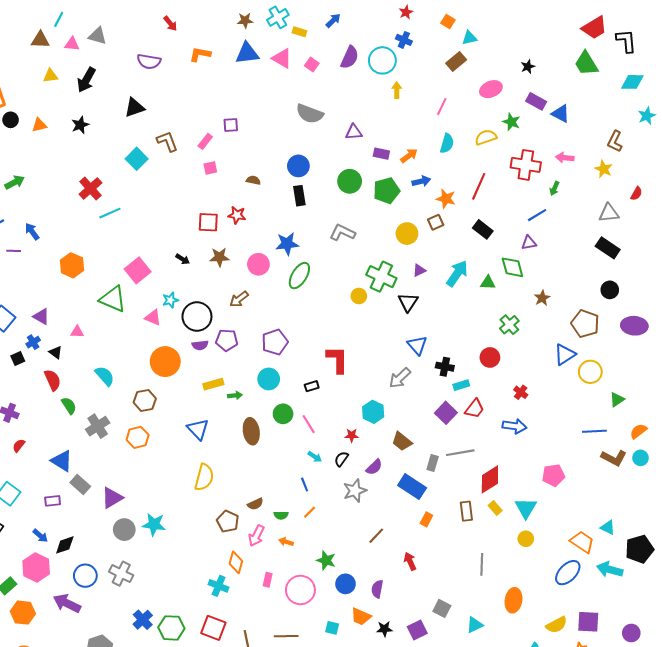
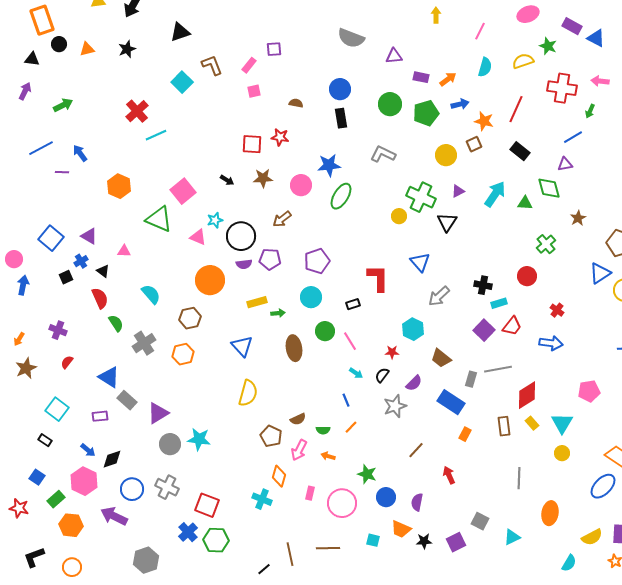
blue triangle: (417, 345) -> (420, 262), moved
red square: (213, 628) -> (207, 505), moved

